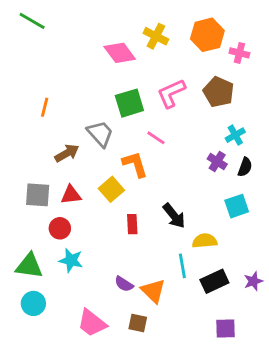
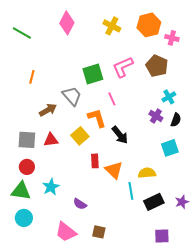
green line: (32, 21) -> (22, 33), moved
pink diamond: (120, 53) -> (67, 23), moved, turned 65
pink line: (156, 138) -> (112, 99), turned 32
black arrow: (174, 216) -> (120, 135), moved
red circle: (60, 228) -> (27, 167), moved
cyan star: (71, 260) -> (51, 187), turned 30
purple semicircle: (124, 284) -> (80, 204), moved
orange triangle: (153, 291) -> (114, 170), moved

